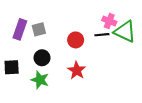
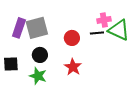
pink cross: (109, 21) -> (104, 20), turned -32
gray square: (39, 29) -> (37, 28), size x1.6

